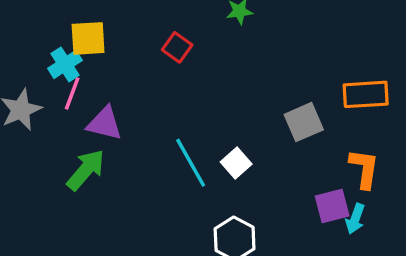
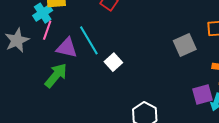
cyan line: (191, 163) -> (89, 40), moved
white square: (236, 163) -> (113, 62), moved

